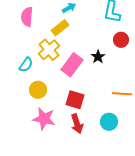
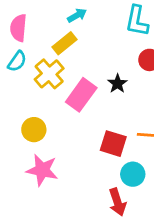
cyan semicircle: (26, 65) -> (17, 61), moved
red square: (75, 100) -> (113, 144), moved
red arrow: (77, 124) -> (117, 202), moved

